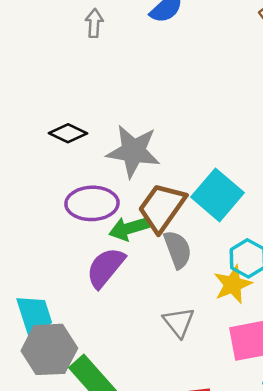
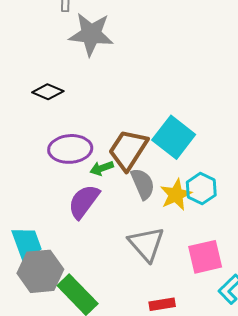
gray star: (133, 151) -> (91, 34), moved
green arrow: (129, 228) -> (102, 168), size x0.7
yellow star: (233, 284) -> (176, 195), moved
gray triangle: (179, 322) -> (146, 244), size x1.4

